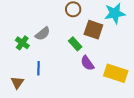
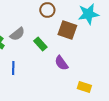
green rectangle: (75, 44) -> (40, 44), moved
yellow rectangle: (116, 73) -> (84, 87), moved, size x0.6

